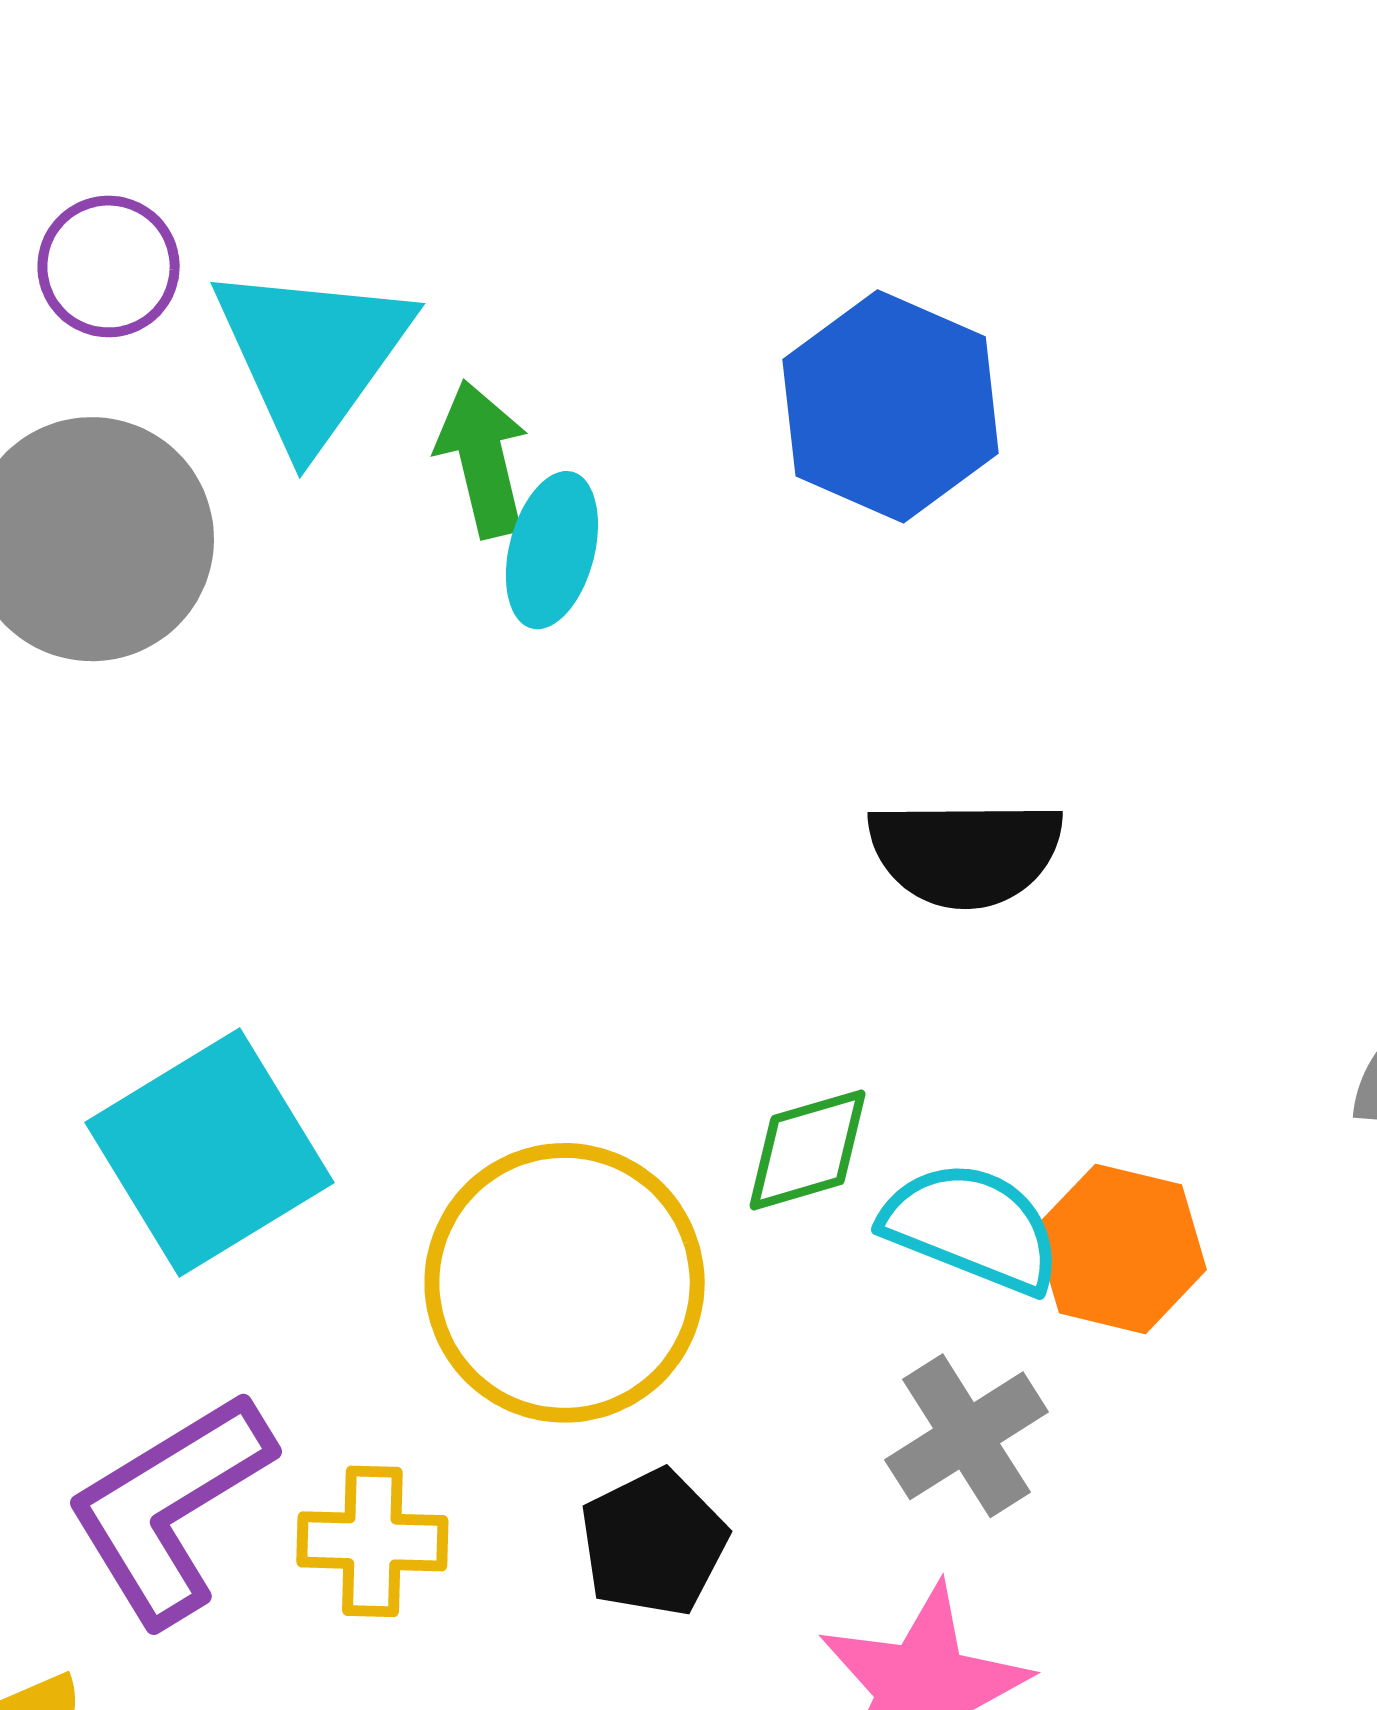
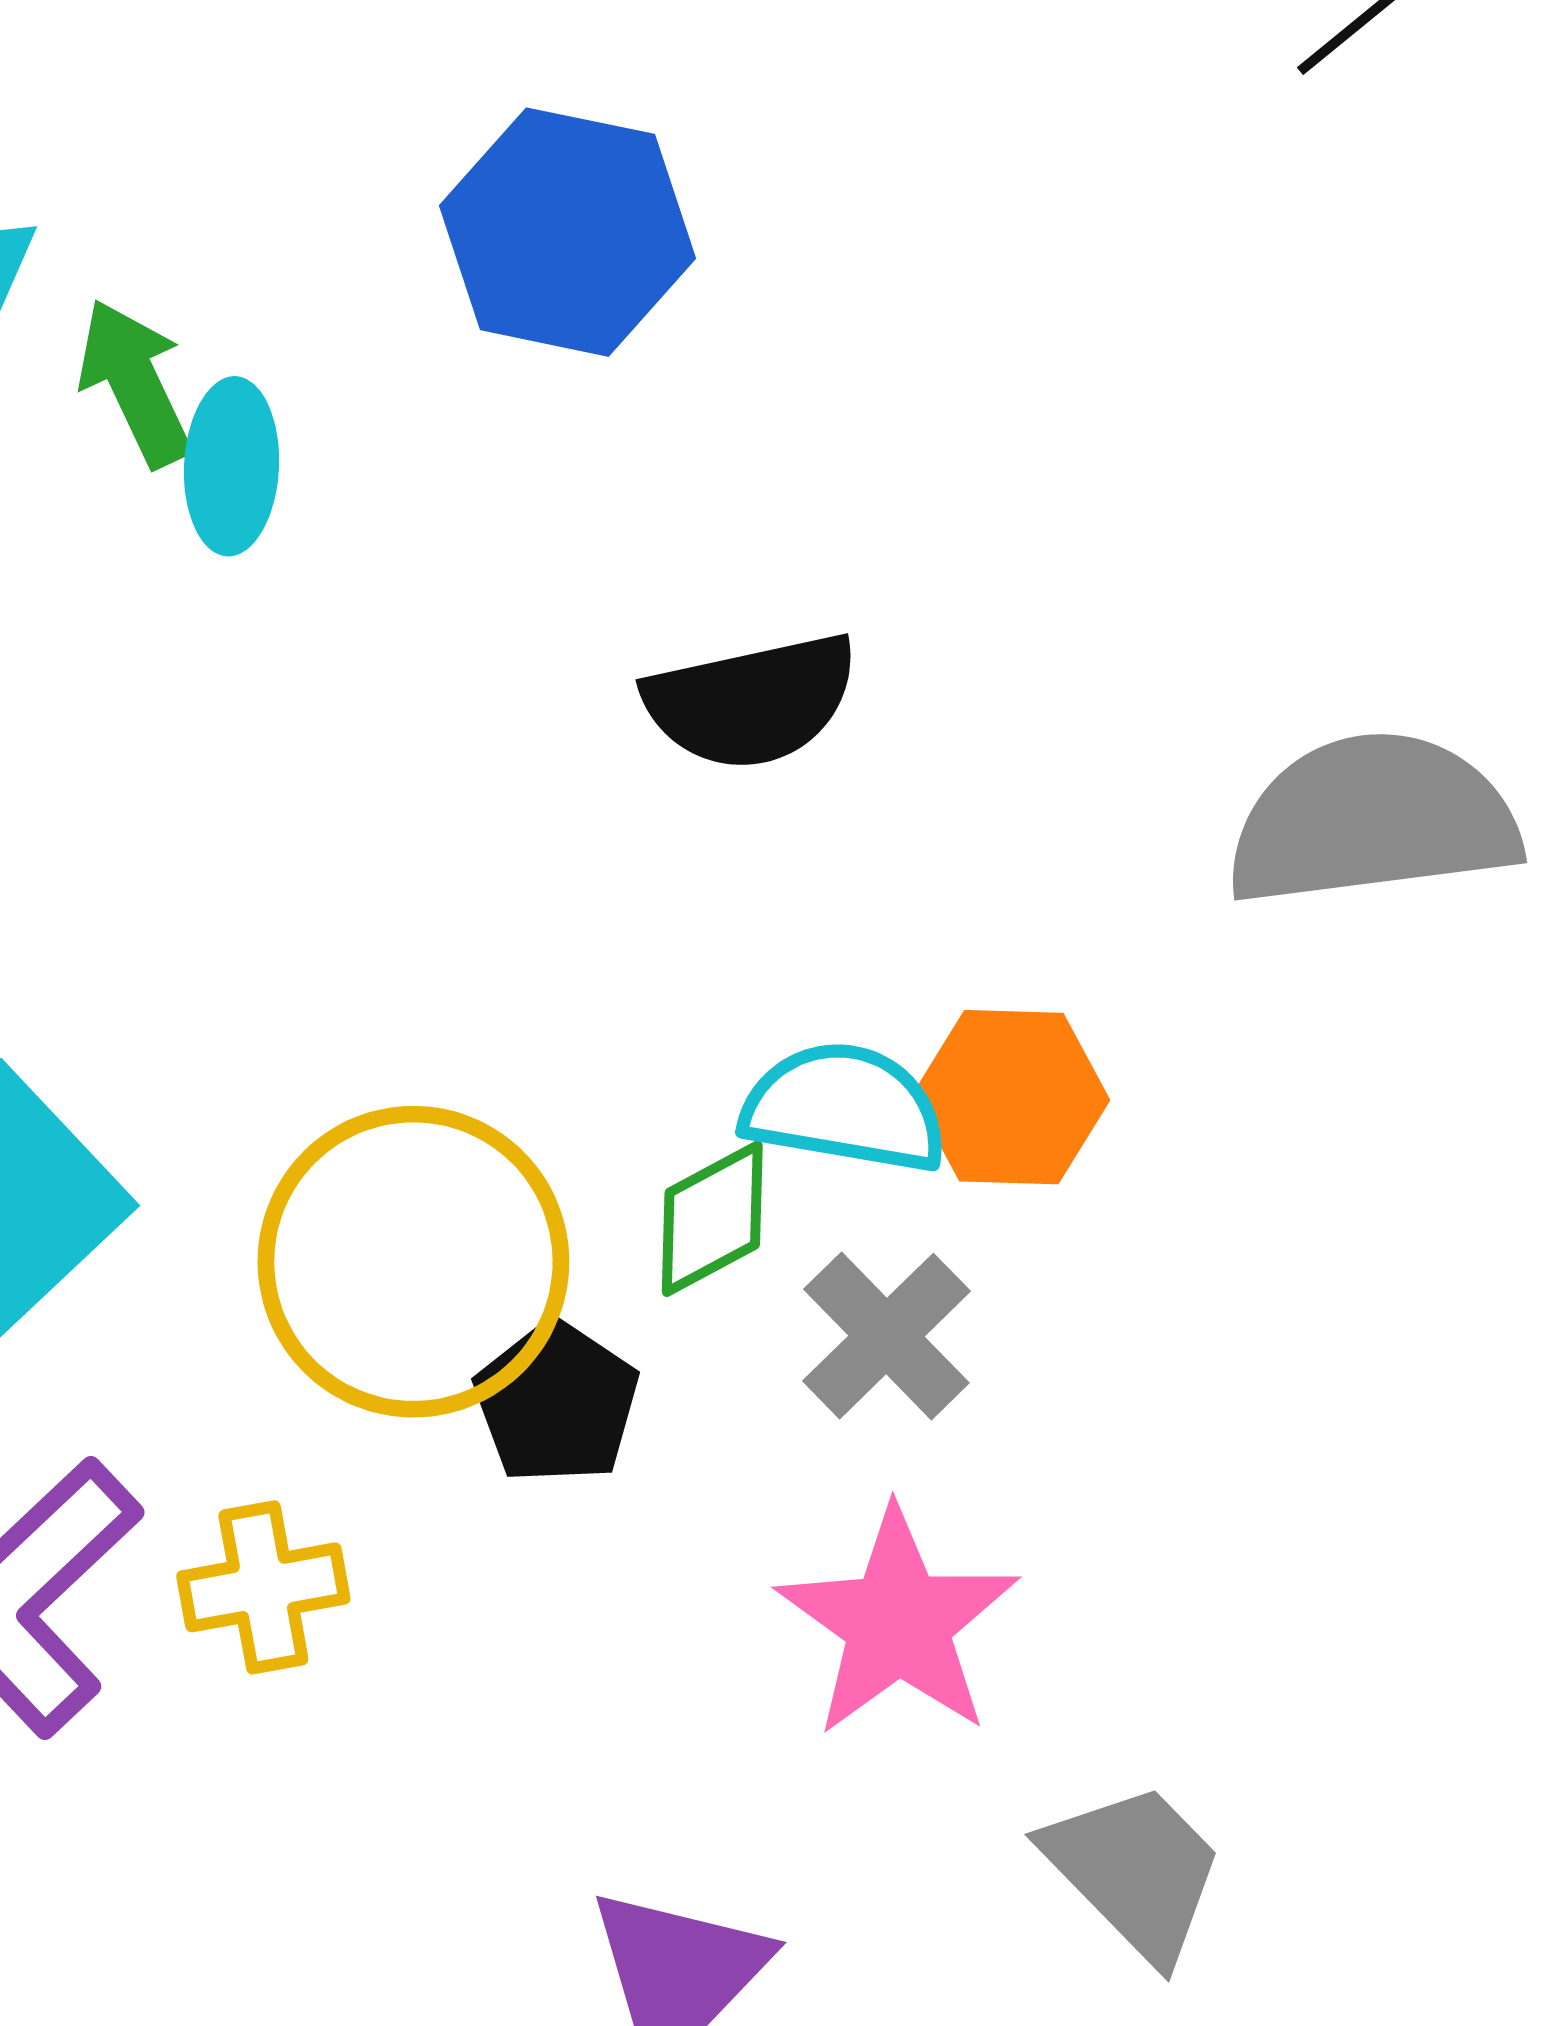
green diamond: (808, 1150) -> (712, 1219), moved
black pentagon: (654, 1543) -> (557, 1403), moved

